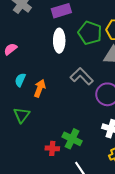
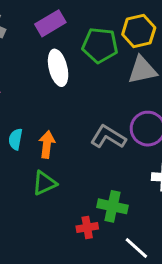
gray L-shape: (82, 76) -> (108, 137), moved
green triangle: (22, 115) -> (44, 183), moved, turned 42

